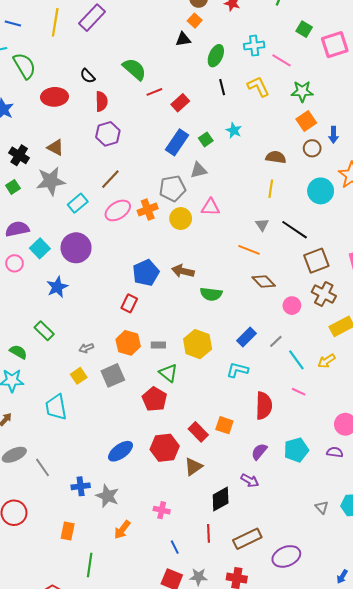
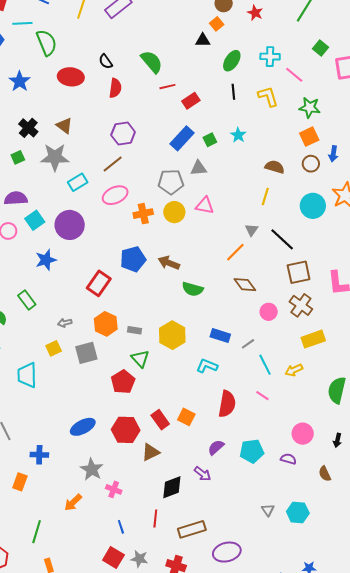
purple hexagon: (108, 134) -> (123, 133), moved
orange cross: (148, 209) -> (143, 214), moved
orange line: (249, 250) -> (235, 252), turned -75
red rectangle: (129, 303) -> (99, 283), moved, size x1.4
blue rectangle: (246, 337) -> (220, 335), turned 54
gray star: (107, 496) -> (92, 469), moved
orange rectangle: (68, 531) -> (20, 482), moved

